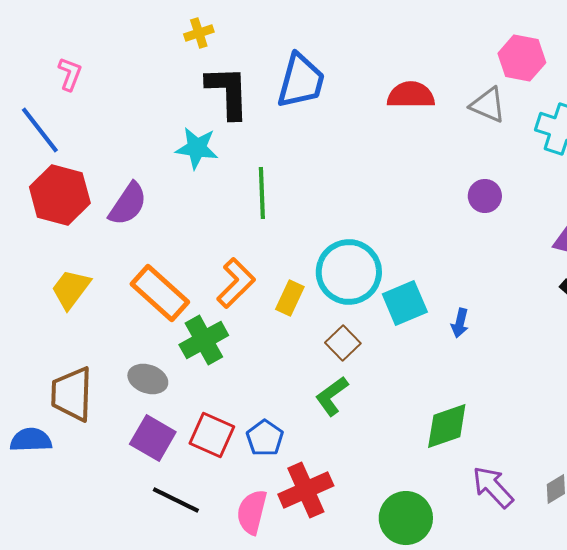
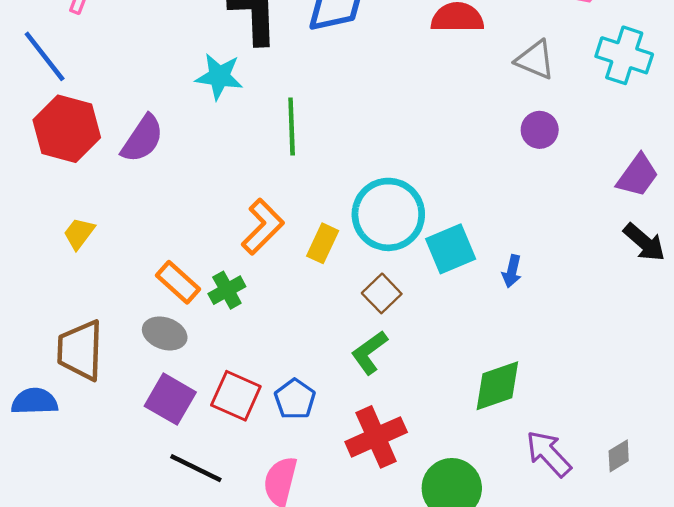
gray triangle: (488, 105) -> (535, 60), moved
yellow trapezoid: (71, 289) -> (79, 233), size x0.7
orange rectangle: (160, 293) -> (178, 282), moved, size x0.7
green cross: (204, 340) -> (227, 290), size x0.7
red cross: (306, 490) -> (376, 437), moved

